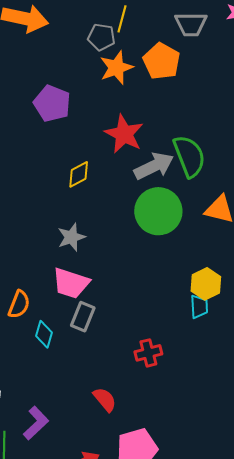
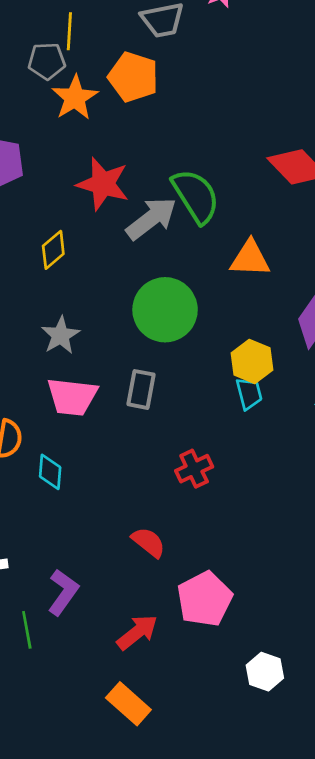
green circle: (158, 211) -> (165, 310), moved
gray rectangle: (83, 317) -> (141, 389), moved

